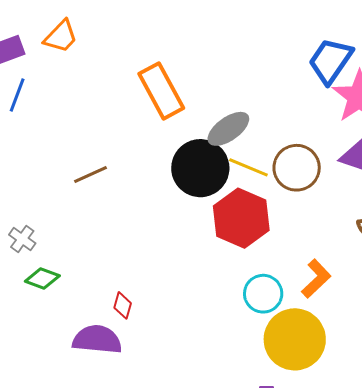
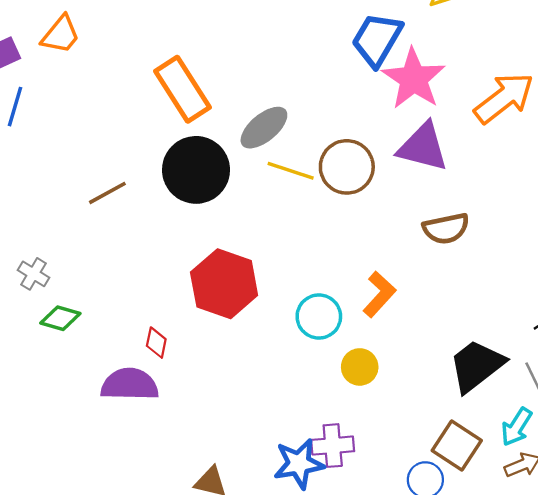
black circle: (200, 168) -> (196, 170), moved
red hexagon: (241, 218) -> (224, 284), moved
yellow circle: (295, 339) -> (360, 367), size x0.5

